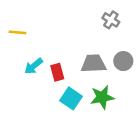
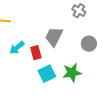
gray trapezoid: (93, 64) -> (54, 37), moved, turned -60
cyan square: (71, 98) -> (47, 74), turned 30

